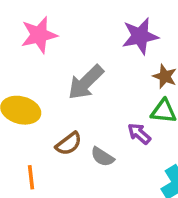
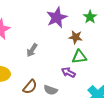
gray arrow: (86, 82) -> (32, 50), size x0.6

